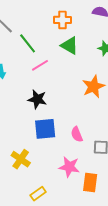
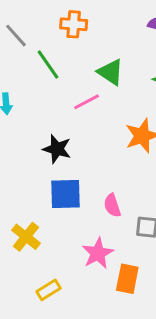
orange cross: (62, 20) -> (74, 24), moved
pink line: (40, 65) -> (87, 102), moved
pink star: (69, 167) -> (98, 253), turned 30

